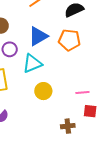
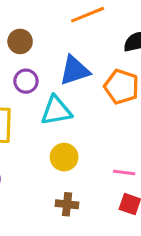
brown cross: (68, 126) -> (67, 204), moved

